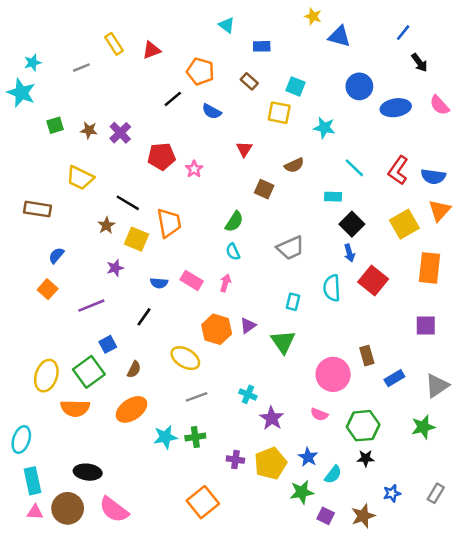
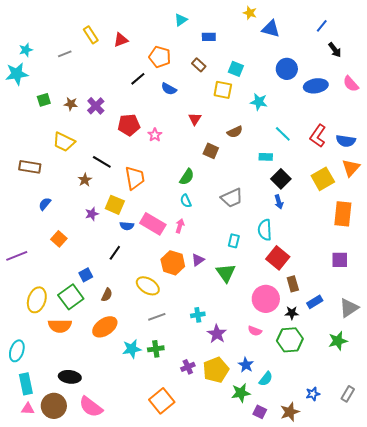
cyan triangle: (227, 25) -> (181, 20), turned 48
cyan star: (21, 93) -> (17, 74), turned -30
yellow square: (136, 239) -> (115, 205), moved
pink rectangle: (192, 280) -> (153, 224), size x1.4
red square: (373, 280) -> (278, 258), moved
orange square: (48, 289) -> (59, 239), moved
purple line: (91, 306) -> (17, 256), moved
cyan cross: (248, 394) -> (198, 315), turned -32
black star: (366, 458) -> (292, 313), moved
purple cross: (235, 460) -> (188, 367), turned -32

